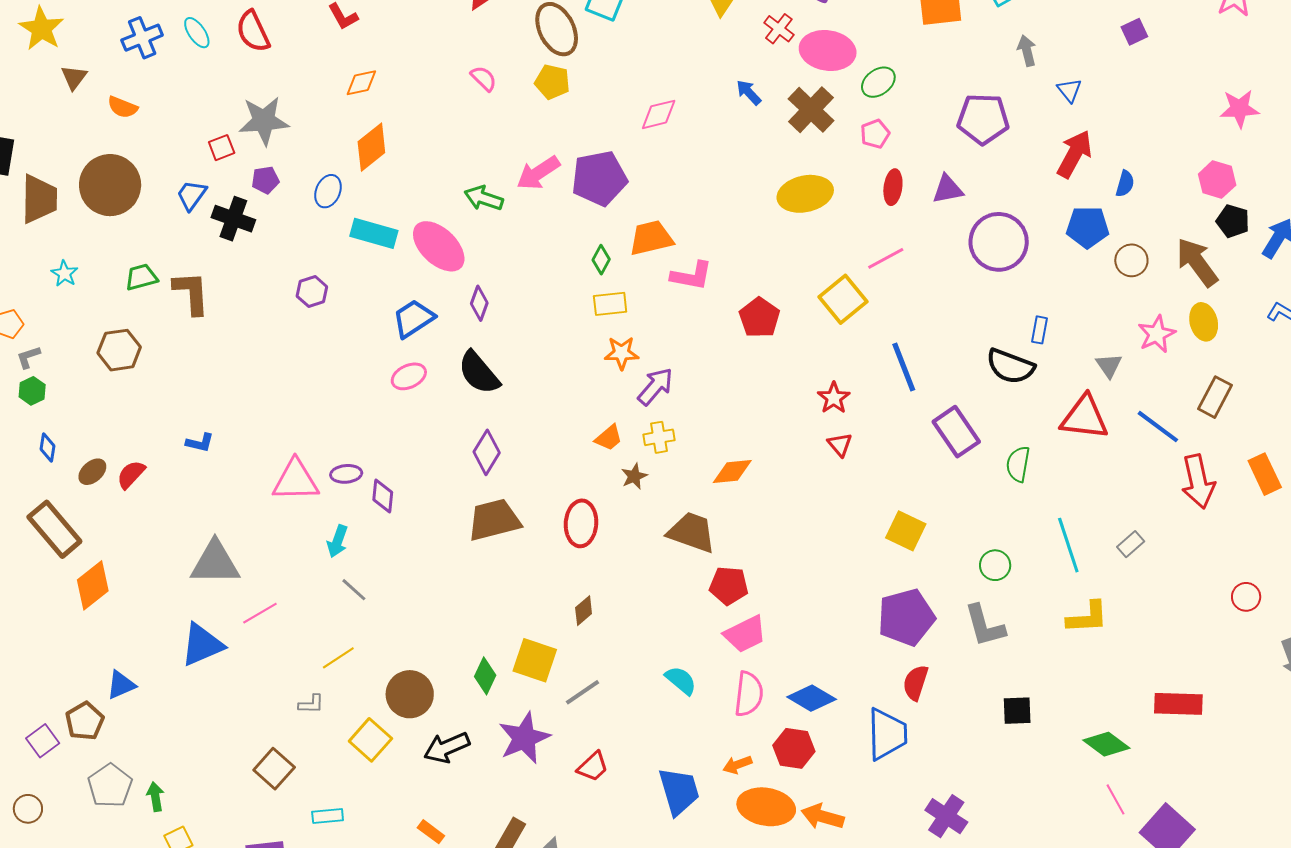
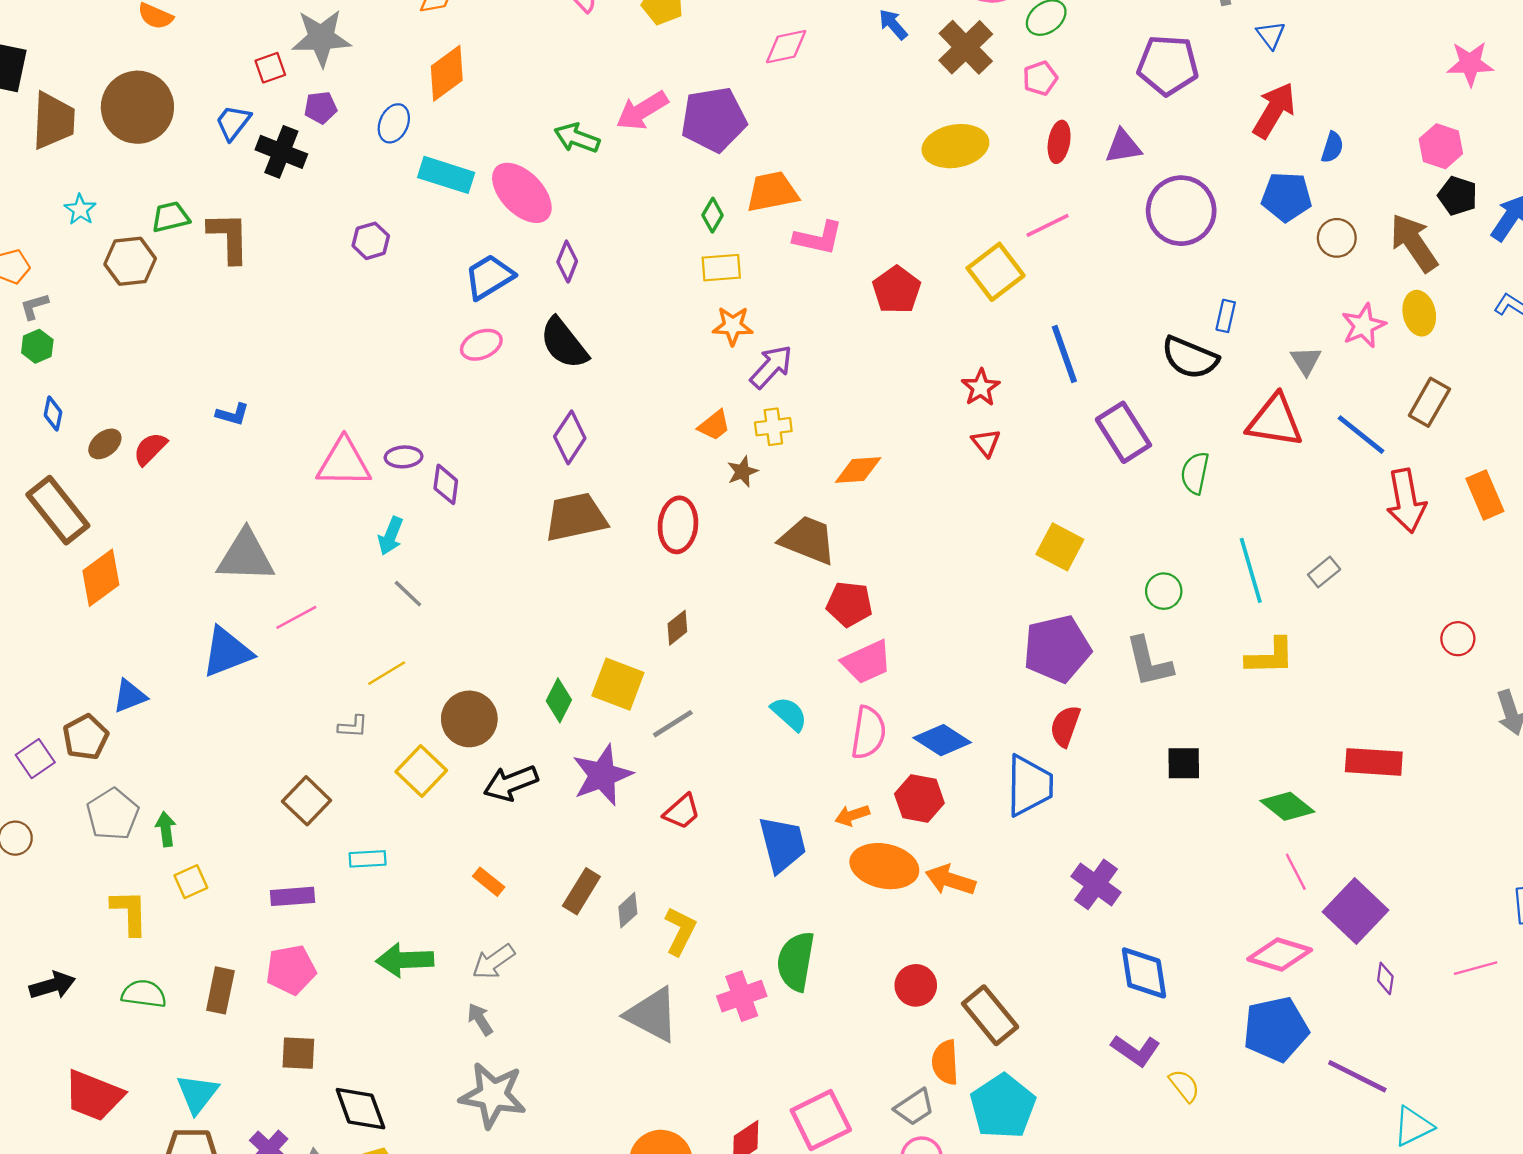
brown hexagon: (119, 350) -> (130, 261), moved

